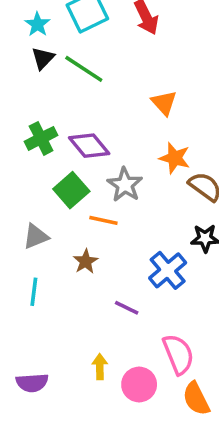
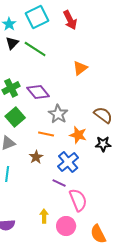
orange triangle: (164, 103) -> (80, 68), turned 35
orange star: (175, 158) -> (78, 135), moved
green square: (71, 190) -> (15, 117), moved
blue cross: (168, 270) -> (68, 162), moved
pink semicircle: (178, 354) -> (78, 200), moved

